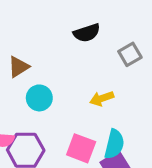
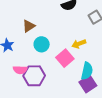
pink square: (81, 148) -> (65, 58), moved, turned 30

